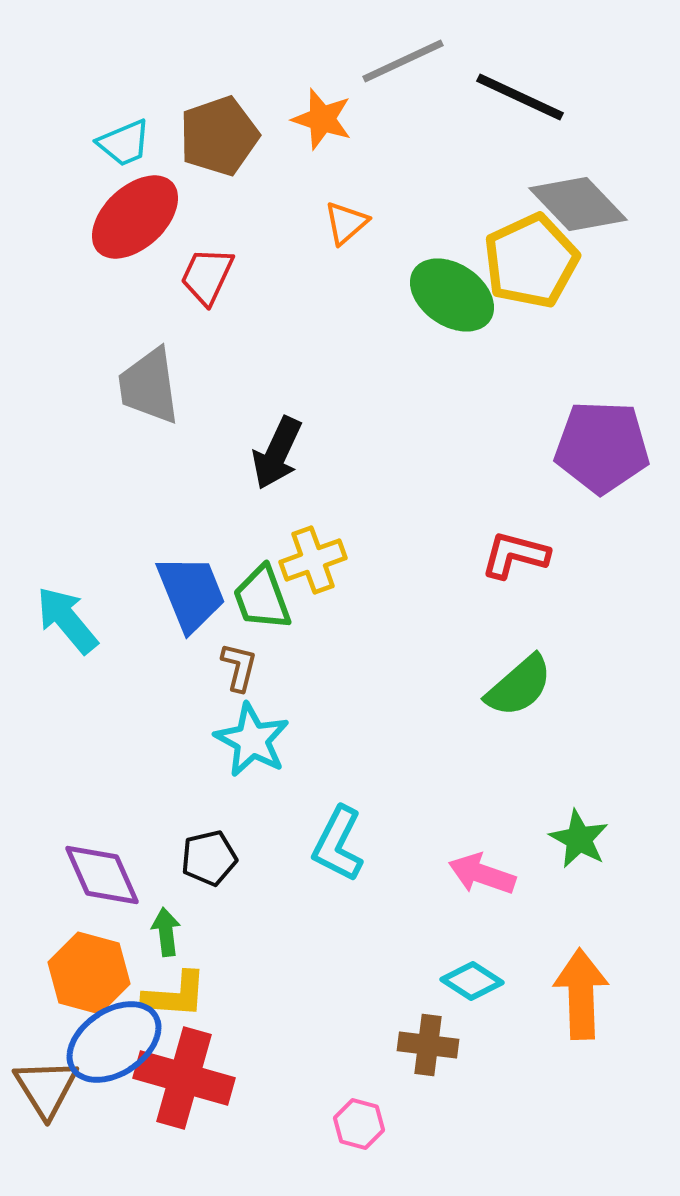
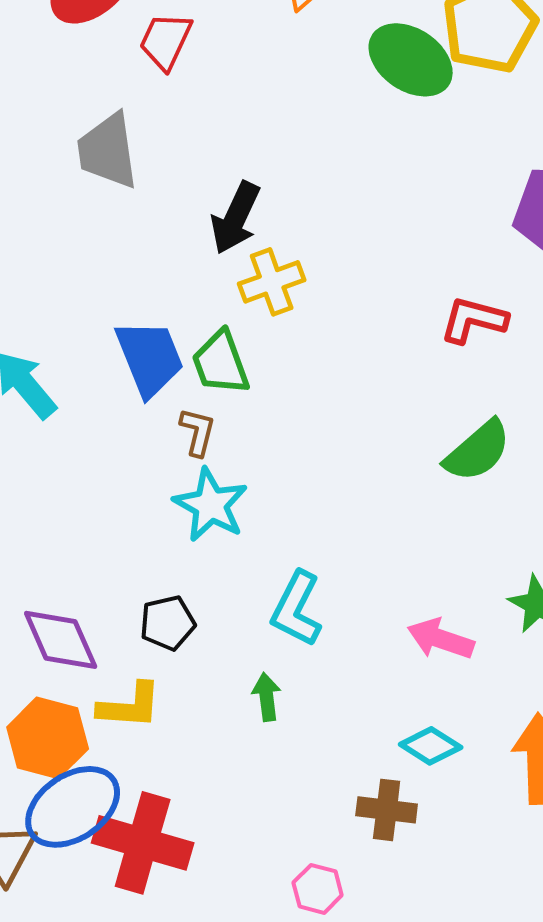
yellow cross: (313, 560) -> (272, 282), moved
green arrow: (166, 932) -> (267, 697), moved
yellow L-shape: (175, 995) -> (130, 706), moved

